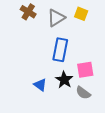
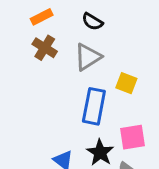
yellow square: (81, 14) -> (126, 83), moved

